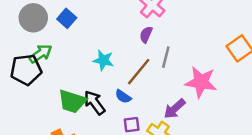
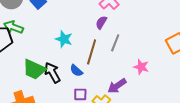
green arrow: (41, 54) -> (13, 27), turned -132
brown line: (139, 72) -> (92, 52), turned -30
pink star: (201, 82) -> (141, 67), size x0.6

